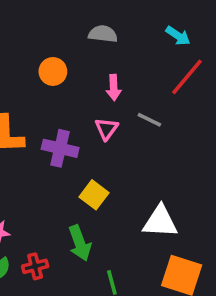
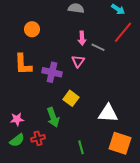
orange circle: (53, 71) -> (32, 29), moved
gray line: (149, 120) -> (98, 47), moved
green arrow: (80, 243) -> (53, 117), moved

